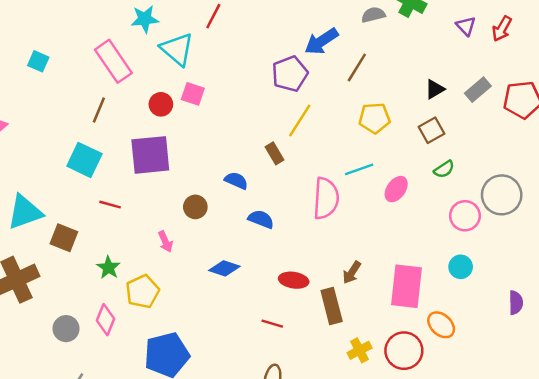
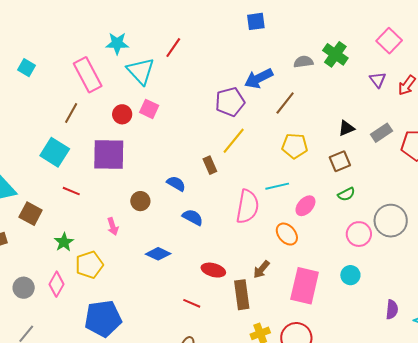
orange ellipse: (441, 325) -> (287, 234), moved

